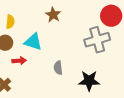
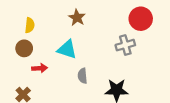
gray cross: (97, 40) -> (125, 45), size x0.7
cyan triangle: (33, 42) -> (67, 49), moved

